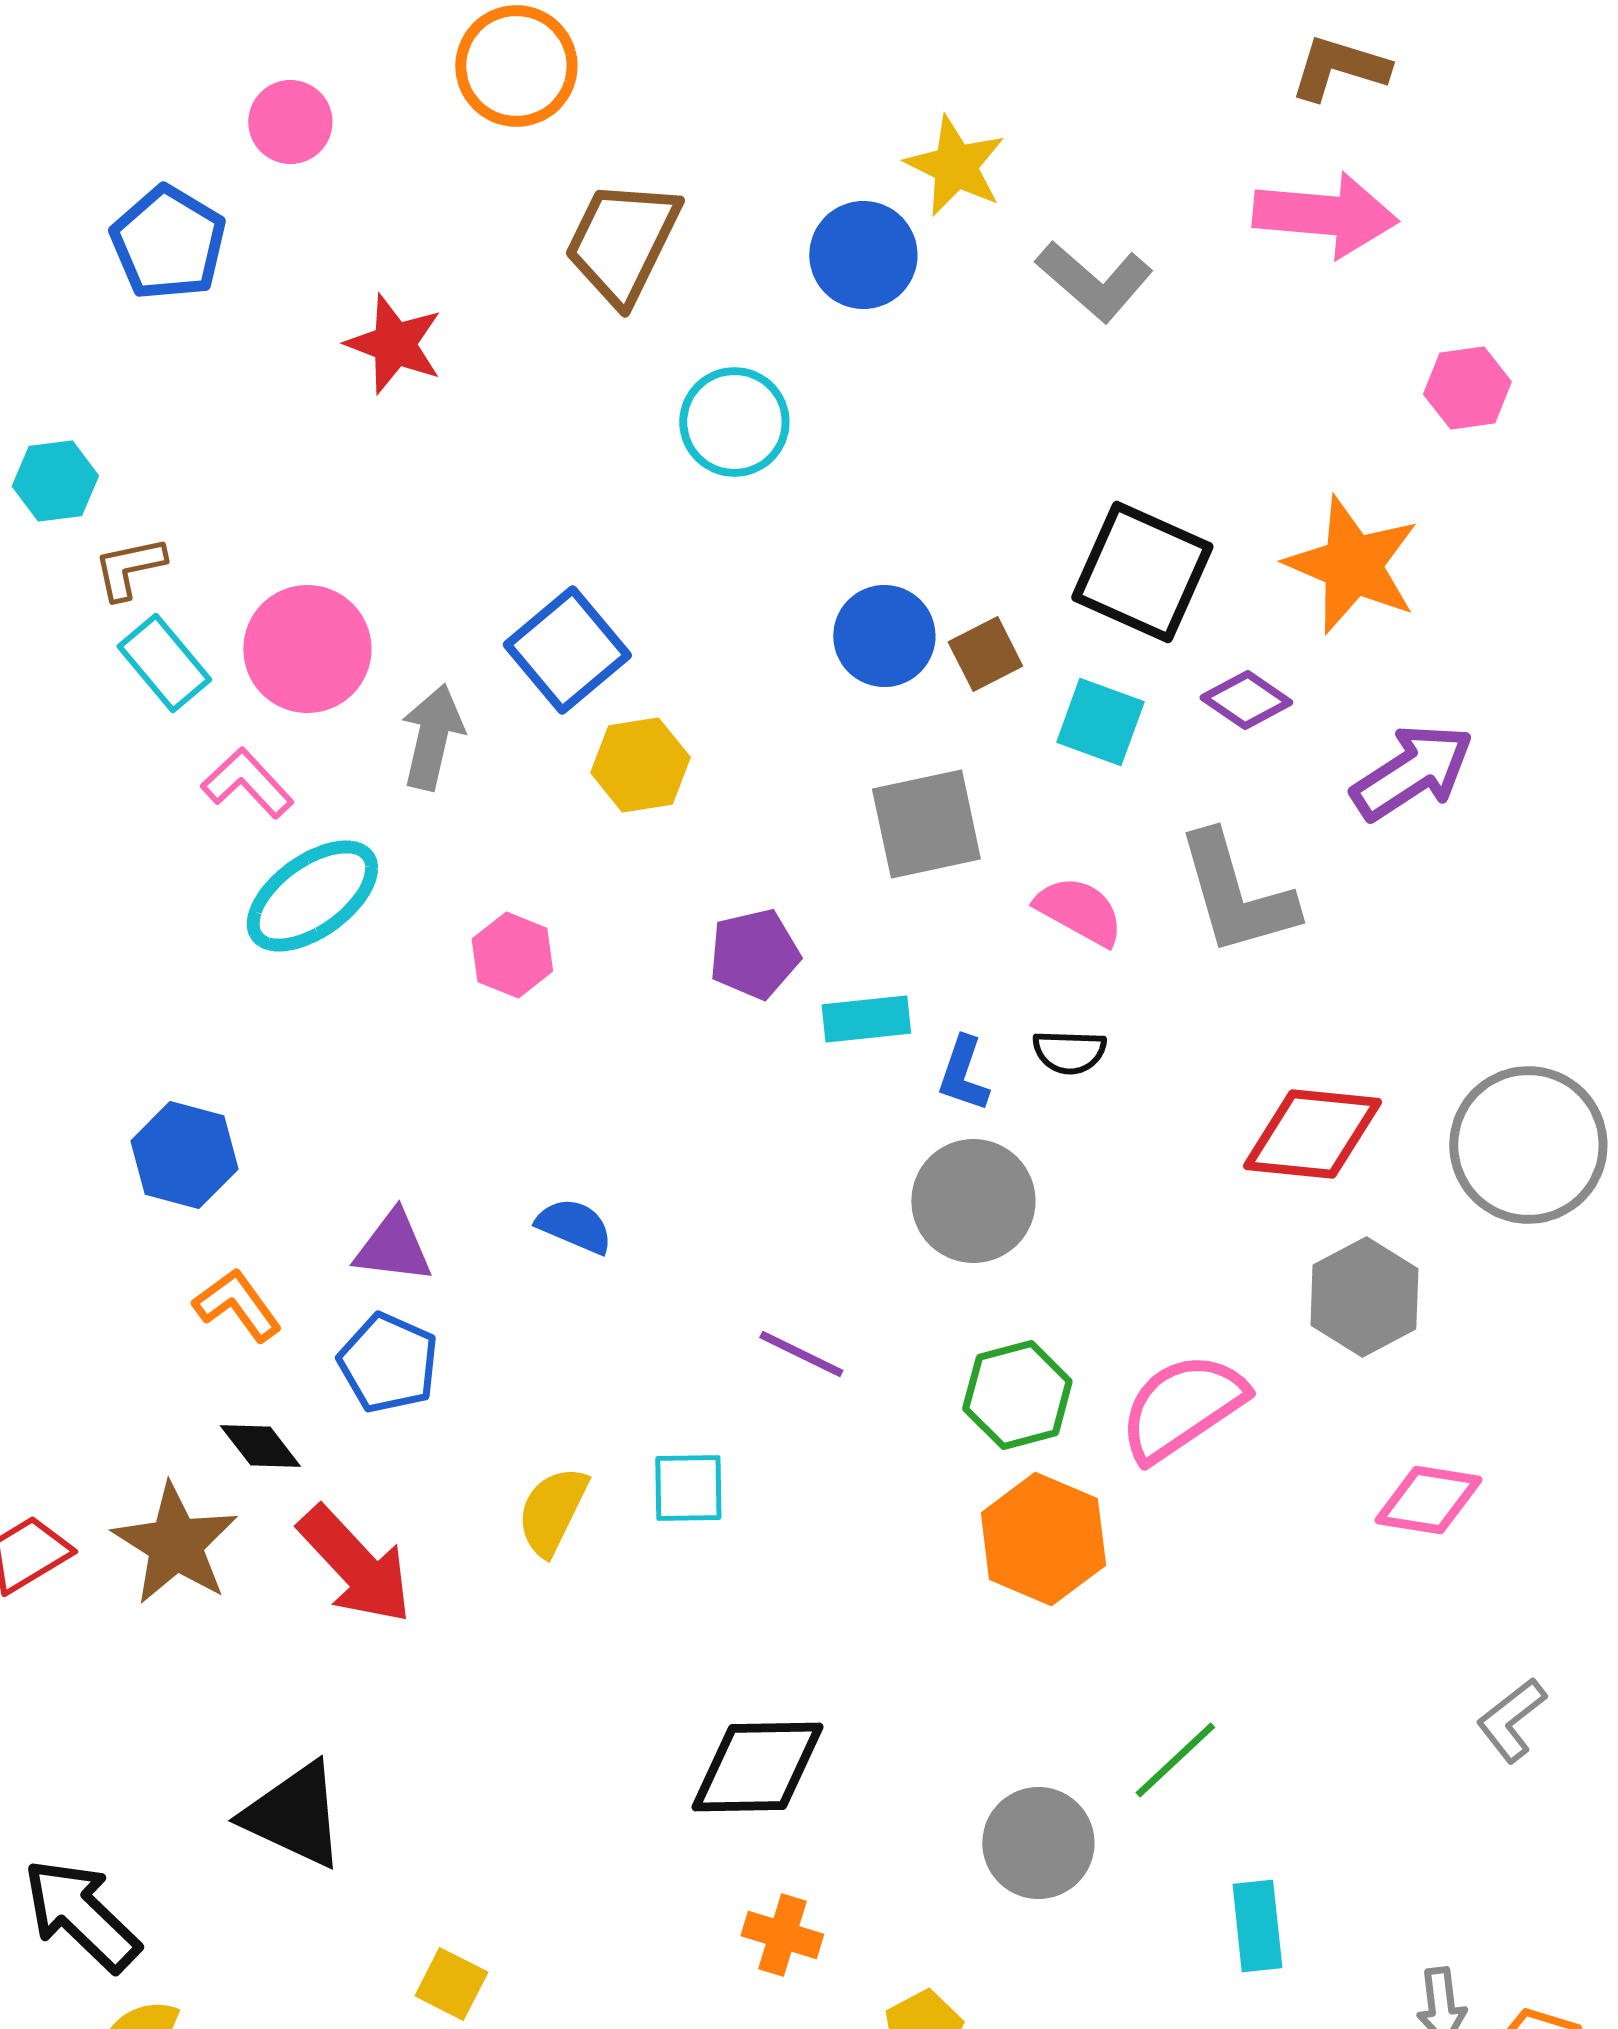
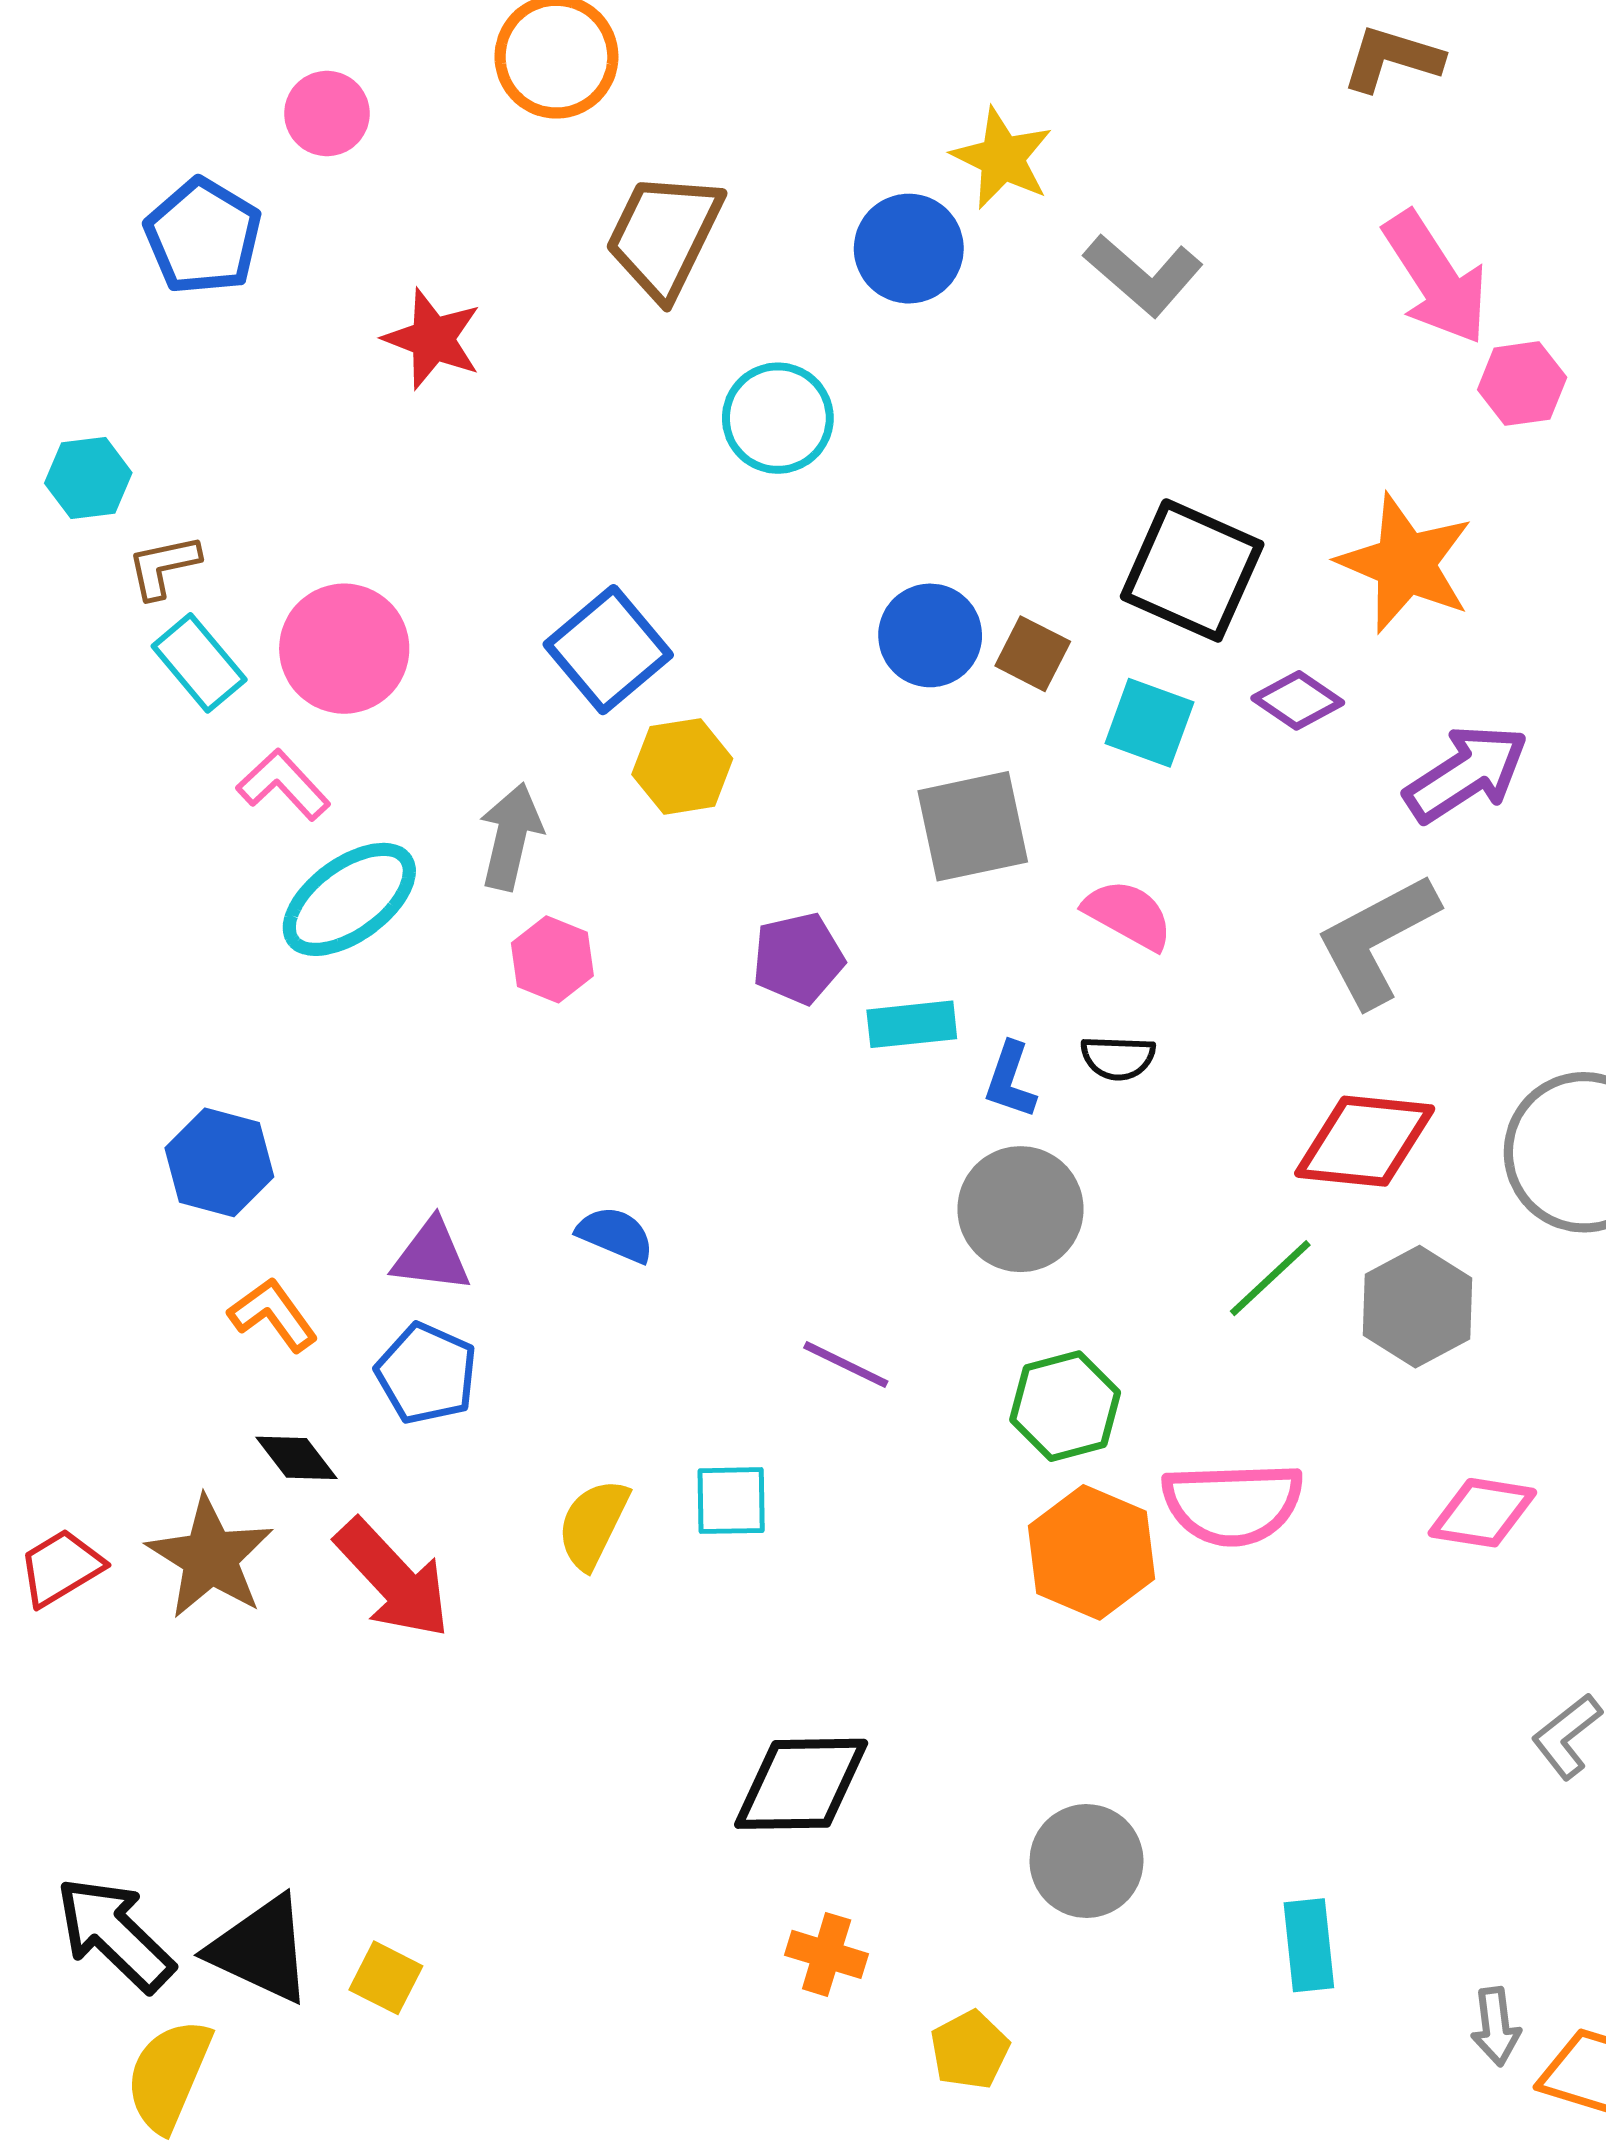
pink arrow: (1325, 215) -> (1436, 278), moved, turned 52
brown square: (985, 654) -> (1033, 654), turned -36
gray arrow: (432, 737) -> (511, 836), moved
gray L-shape: (1236, 894) -> (1377, 940), moved, turned 78
pink semicircle: (1182, 1407) -> (1233, 1504), moved, turned -148
green line: (1175, 1760) -> (1270, 1278), moved
black triangle: (294, 1815) -> (261, 1949), moved
yellow square: (451, 1984) -> (386, 1978), moved

